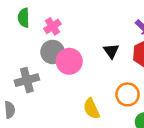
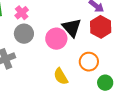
black triangle: (111, 51) -> (72, 28), size x1.5
pink circle: (69, 61) -> (56, 39), moved

